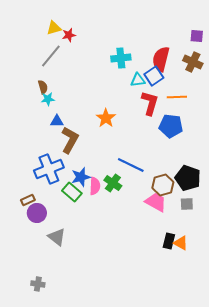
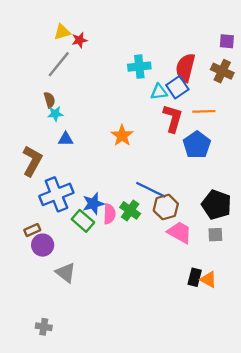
blue pentagon: (171, 126) -> (197, 145), turned 30
brown L-shape: (70, 140) -> (32, 161), moved
brown hexagon: (163, 185) -> (166, 207), moved

